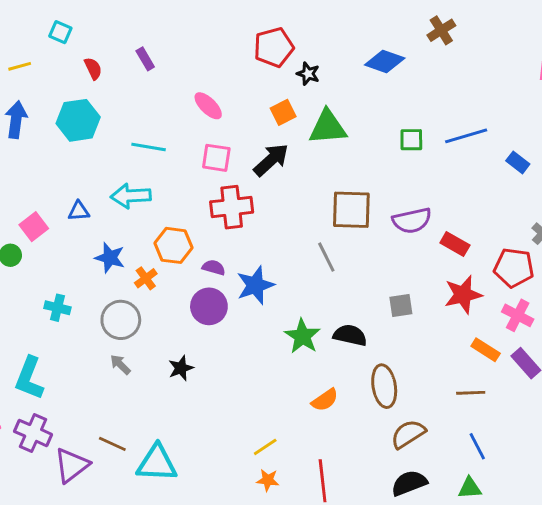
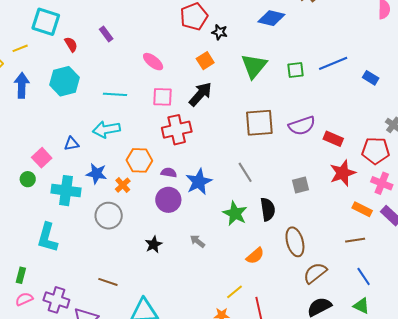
cyan square: (60, 32) -> (46, 22), size x1.8
green triangle: (328, 127) -> (254, 66), moved, turned -40
gray line: (326, 257) -> (245, 172), moved
cyan cross: (57, 308) -> (66, 191), moved, size x1.6
black semicircle: (350, 335) -> (268, 209), turned 75
gray arrow: (120, 365) -> (197, 241), moved
cyan L-shape: (29, 378) -> (47, 238), moved
brown line: (112, 444) -> (108, 282), moved
yellow line: (265, 447) -> (234, 292), moved
green triangle: (470, 488) -> (361, 306), turned 36

